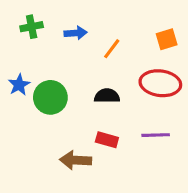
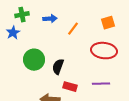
blue star: (19, 85) -> (13, 33), moved
black semicircle: (107, 96) -> (58, 67), moved, turned -70

